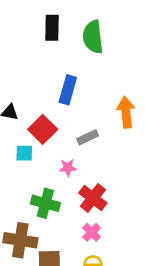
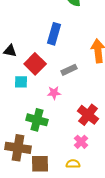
red cross: (93, 198) -> (88, 115), moved
pink cross: (92, 232) -> (81, 142), moved

